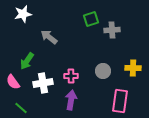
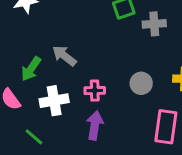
gray arrow: (49, 37) -> (64, 56), moved
green line: (21, 108) -> (34, 137), moved

